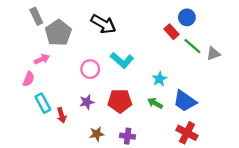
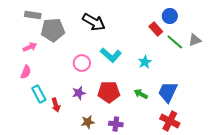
gray rectangle: (36, 16) -> (33, 15), turned -56
gray pentagon: (58, 33) -> (53, 30), turned 30
gray triangle: (213, 54) -> (195, 40), moved
pink arrow: (42, 59) -> (30, 47), moved
cyan star: (159, 79) -> (145, 62), moved
blue trapezoid: (185, 101) -> (168, 92), turned 80

